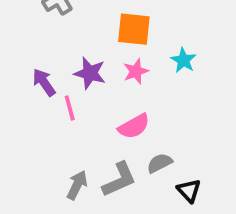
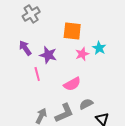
pink star: (136, 71) -> (82, 54), moved
purple arrow: (44, 82) -> (25, 48), moved

